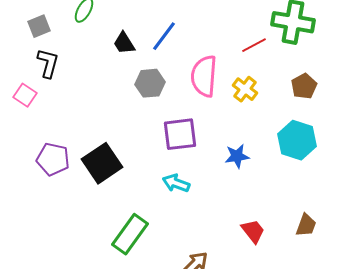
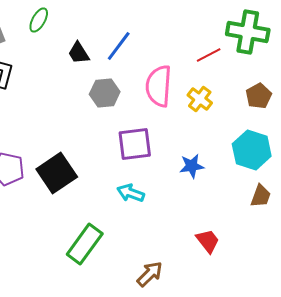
brown trapezoid: (306, 225) -> (261, 196), moved

